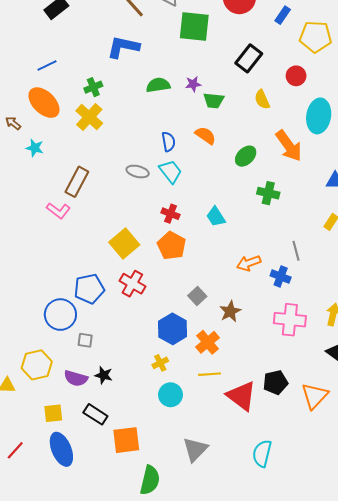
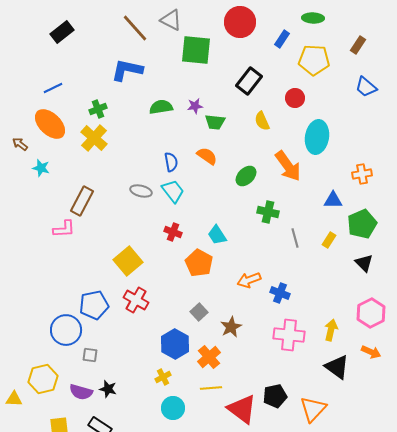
pink L-shape: (58, 211) -> (64, 229), turned -40
orange pentagon: (172, 246) -> (199, 263), moved
gray line: (296, 251) -> (295, 238), moved

